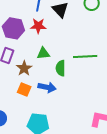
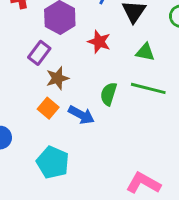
red star: (38, 26) -> (99, 42), moved
green triangle: (43, 53) -> (145, 52), moved

